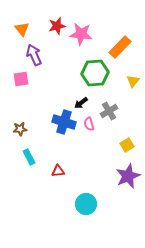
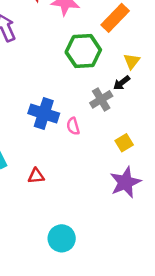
black arrow: (81, 103) -> (122, 83), moved
pink semicircle: (89, 124) -> (73, 126), moved
cyan circle: (86, 204) -> (62, 238), moved

